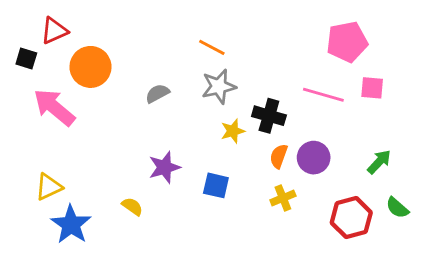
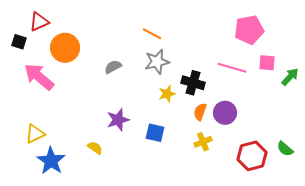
green arrow: (379, 162) -> (290, 77), moved

